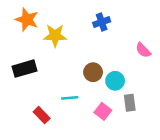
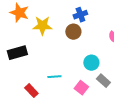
brown circle: (93, 72) -> (73, 32), moved
gray rectangle: (130, 103) -> (103, 81), turned -40

